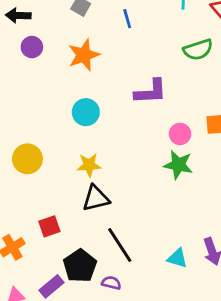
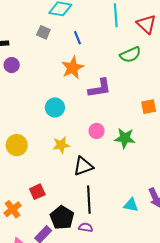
orange star: (84, 55) -> (73, 68), moved
pink circle: (180, 134) -> (97, 131), moved
black triangle: (96, 198) -> (83, 166), moved
black line: (120, 245) -> (89, 200), turned 36

